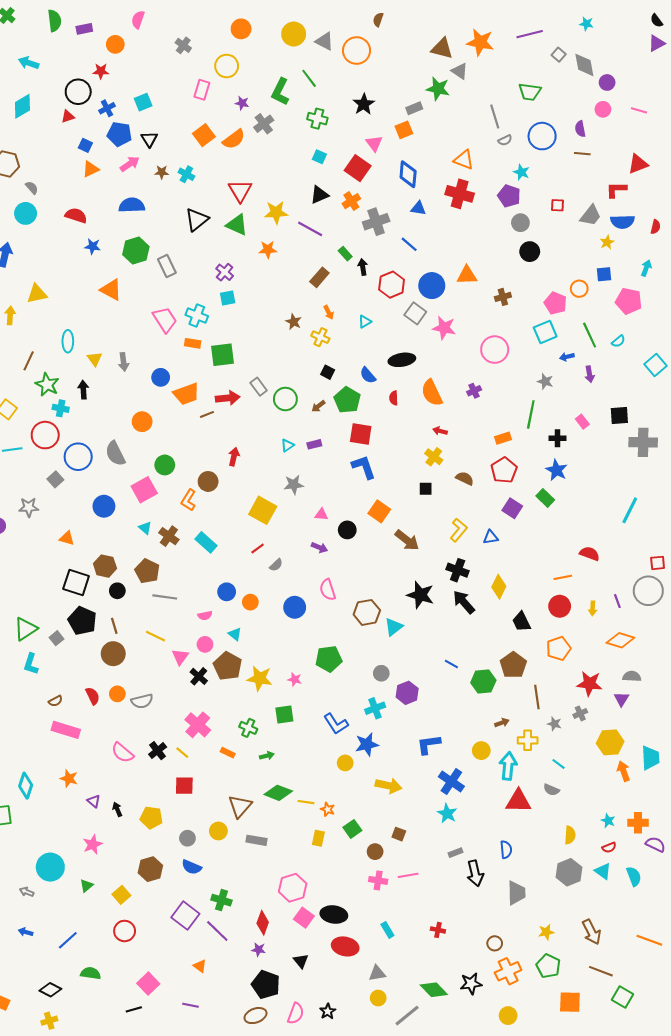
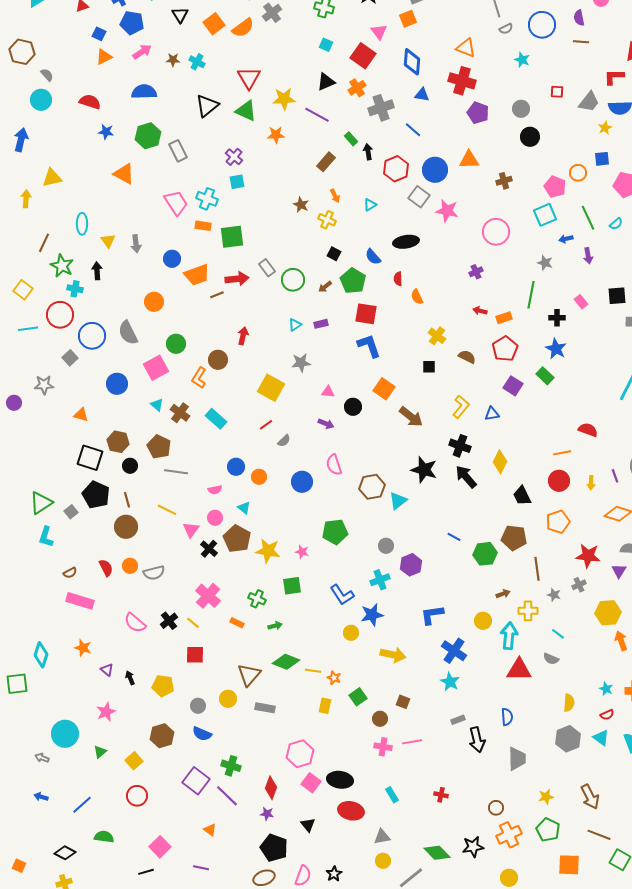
black triangle: (149, 139) -> (180, 15), moved
purple pentagon: (509, 196) -> (478, 113), moved
orange semicircle: (432, 393) -> (417, 297), moved, size x0.6
red arrow: (440, 431) -> (480, 311), moved
brown pentagon: (513, 665) -> (514, 538), turned -30

